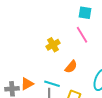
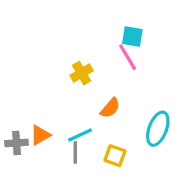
cyan square: (85, 13) -> (132, 37), moved
cyan line: (52, 84) -> (80, 135), turned -42

